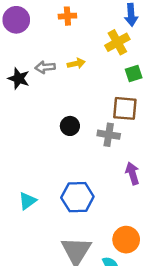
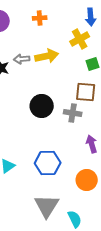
yellow arrow: (76, 64) -> (47, 56), size x1.6
black circle: (70, 126) -> (42, 106), size x1.5
orange circle: (126, 240) -> (87, 180), moved

